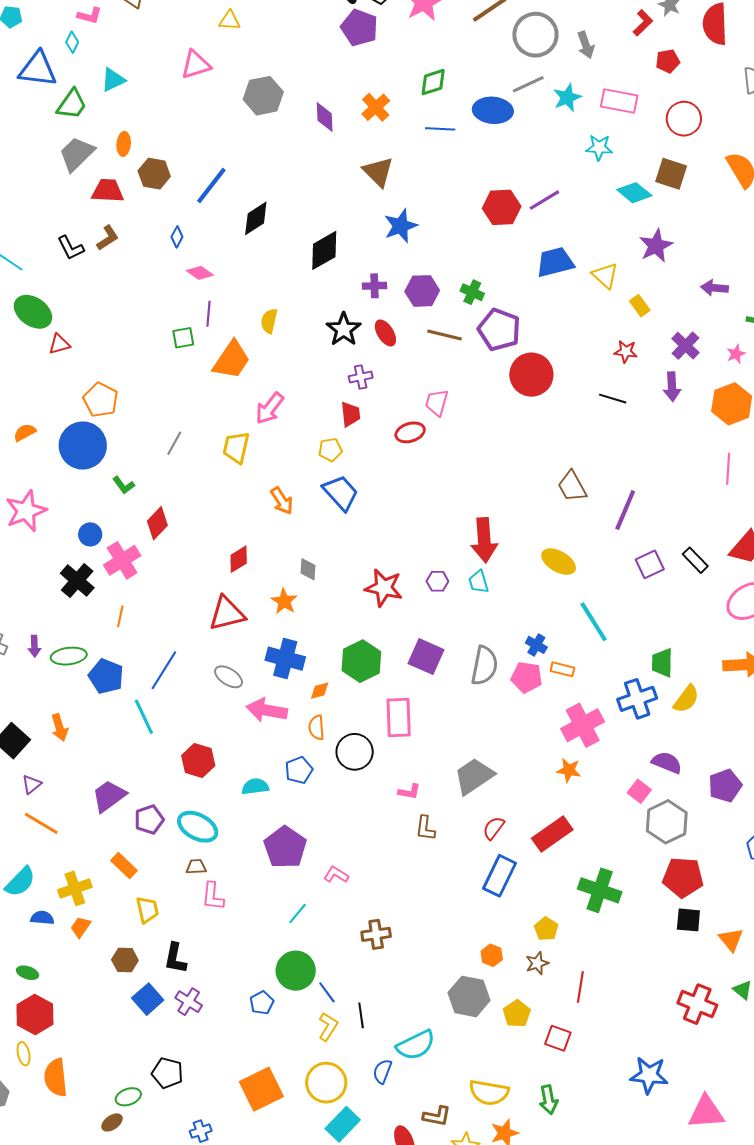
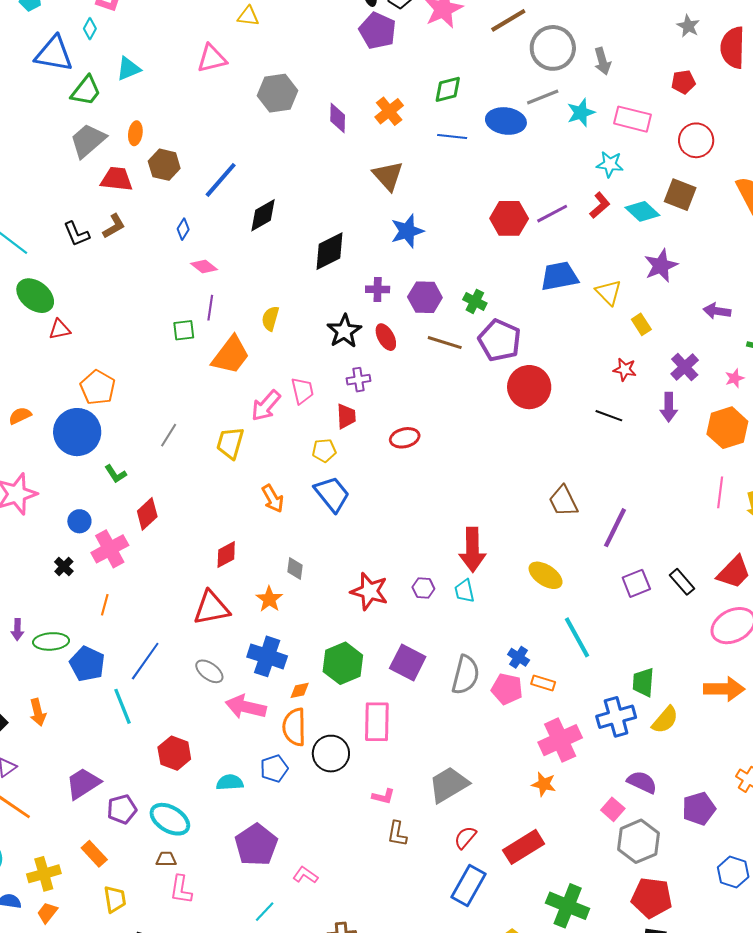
red L-shape: (643, 23) -> (600, 205), moved
pink trapezoid: (437, 403) -> (302, 391), moved, turned 148
black cross: (77, 581) -> (64, 566), size x0.6
orange semicircle: (317, 727) -> (294, 727), size x1.5

